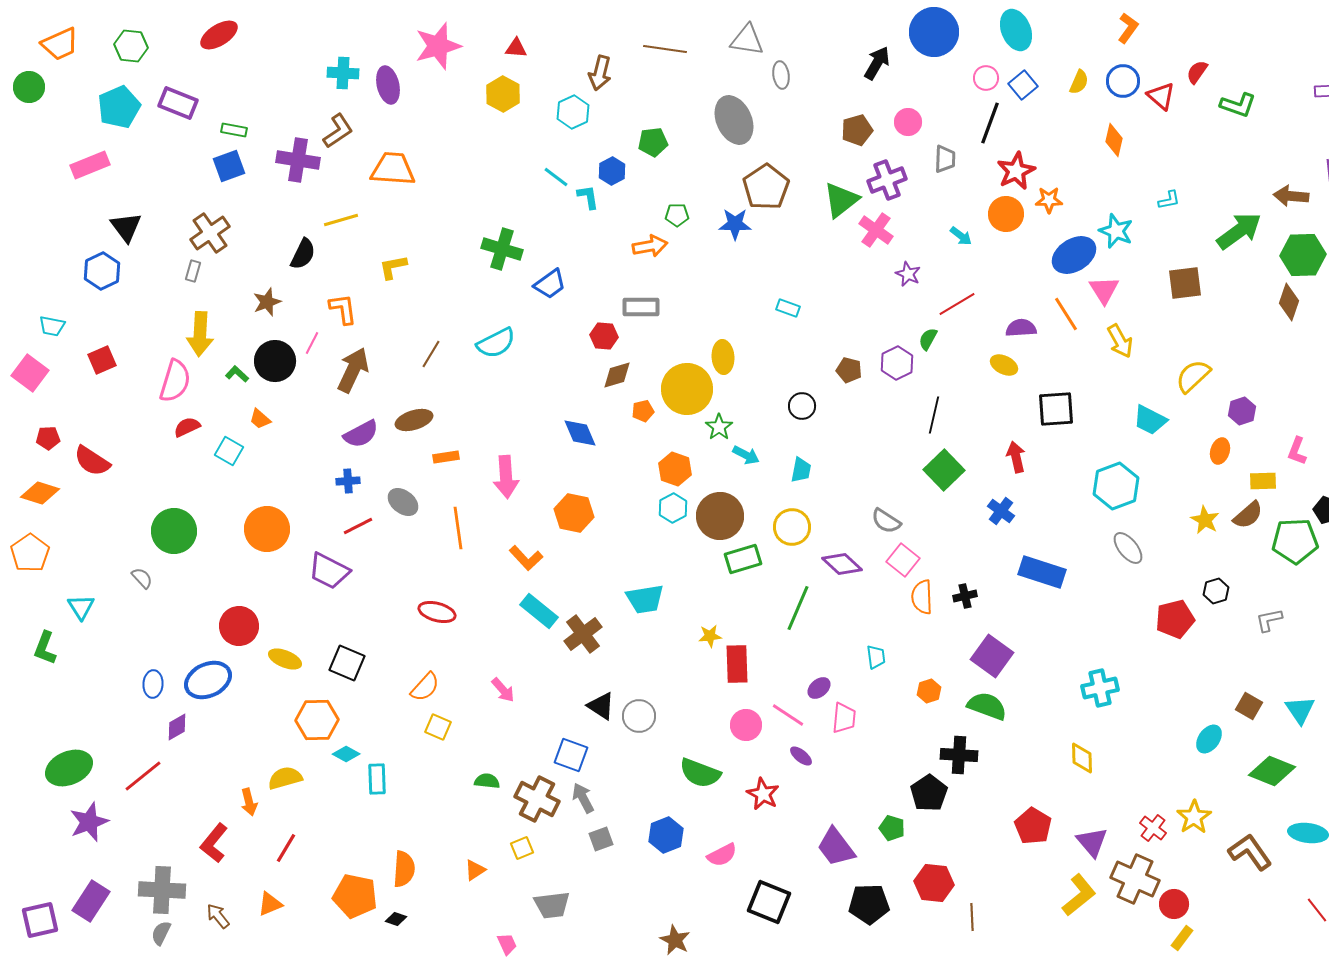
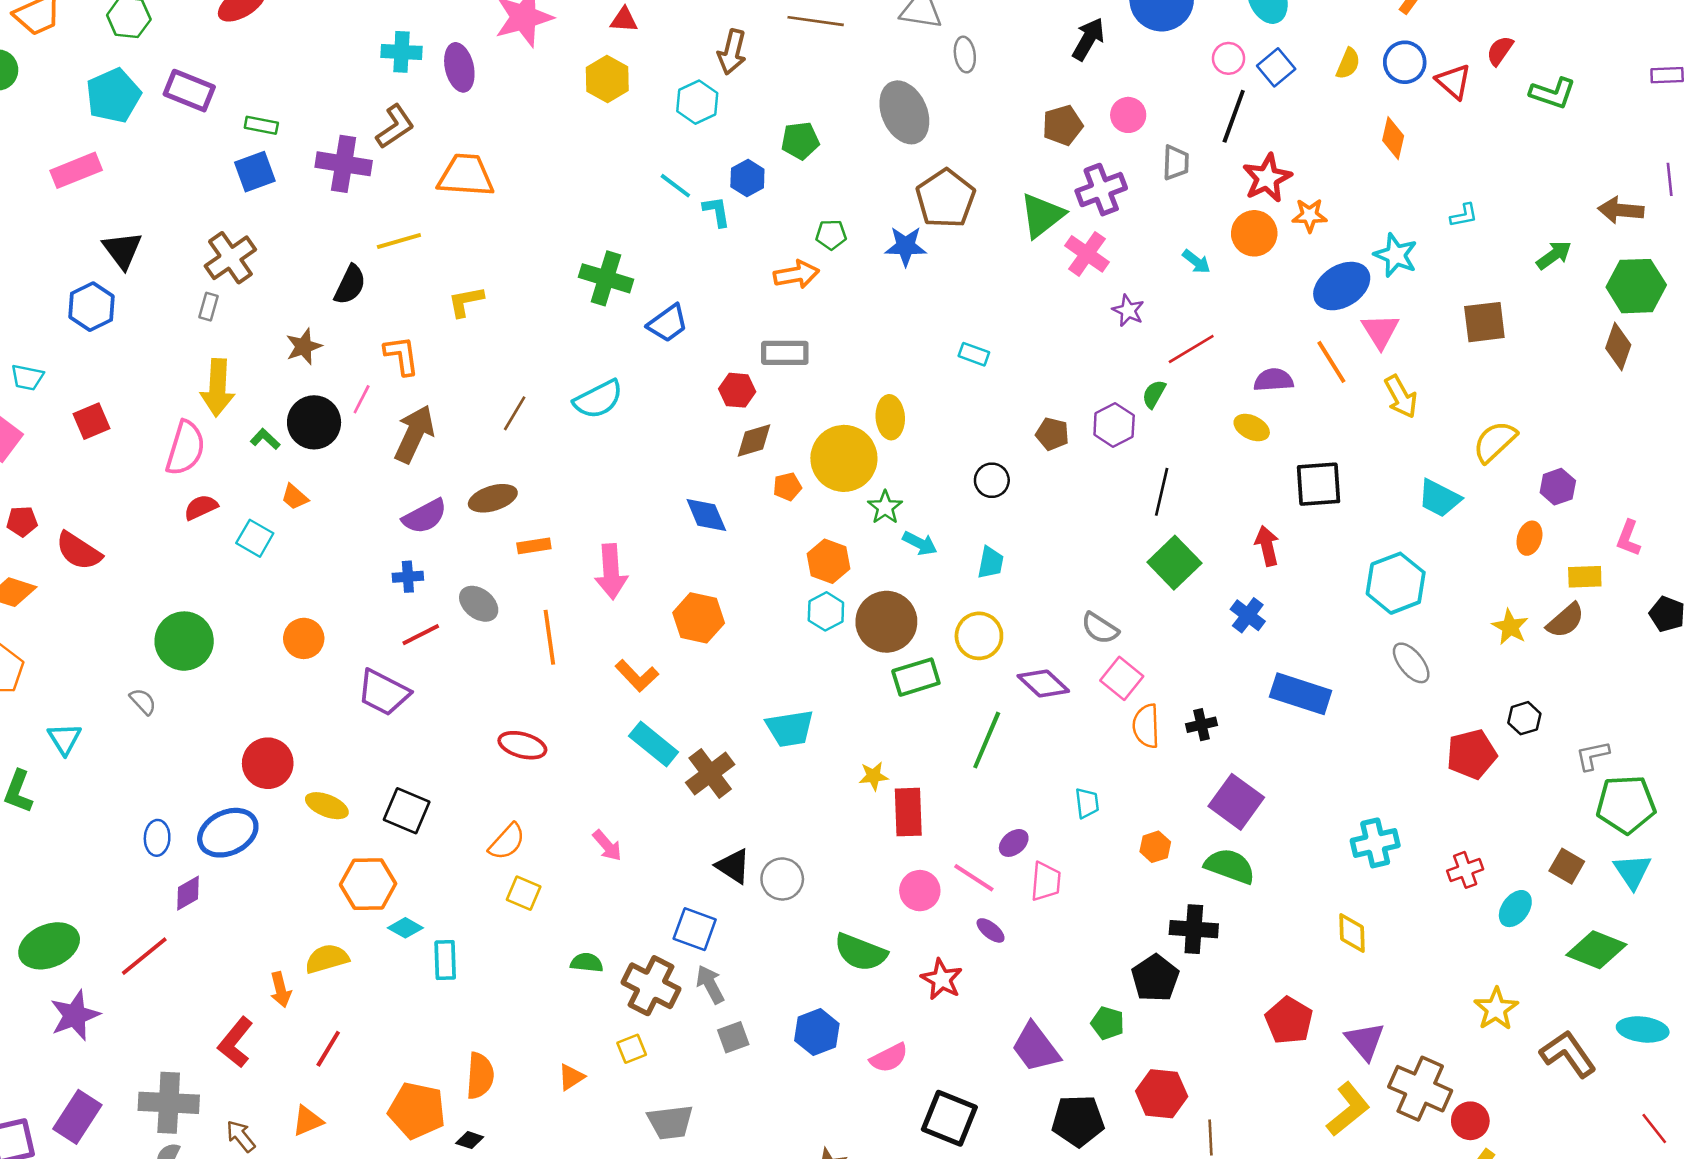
green arrow: (1239, 231) -> (1554, 255), size x0.6
orange circle: (267, 529) -> (304, 638), size x0.7
green pentagon: (1295, 541) -> (1626, 804), moved
red cross: (1153, 828) -> (1465, 870), moved, turned 32

